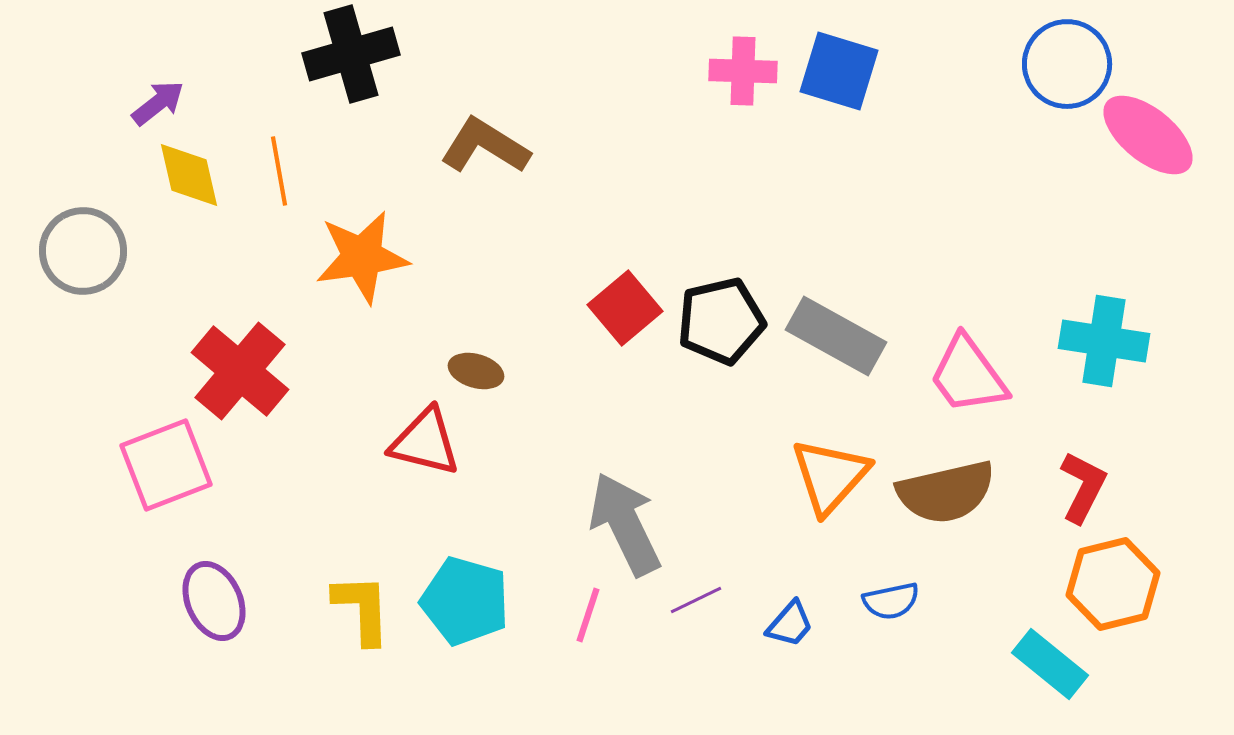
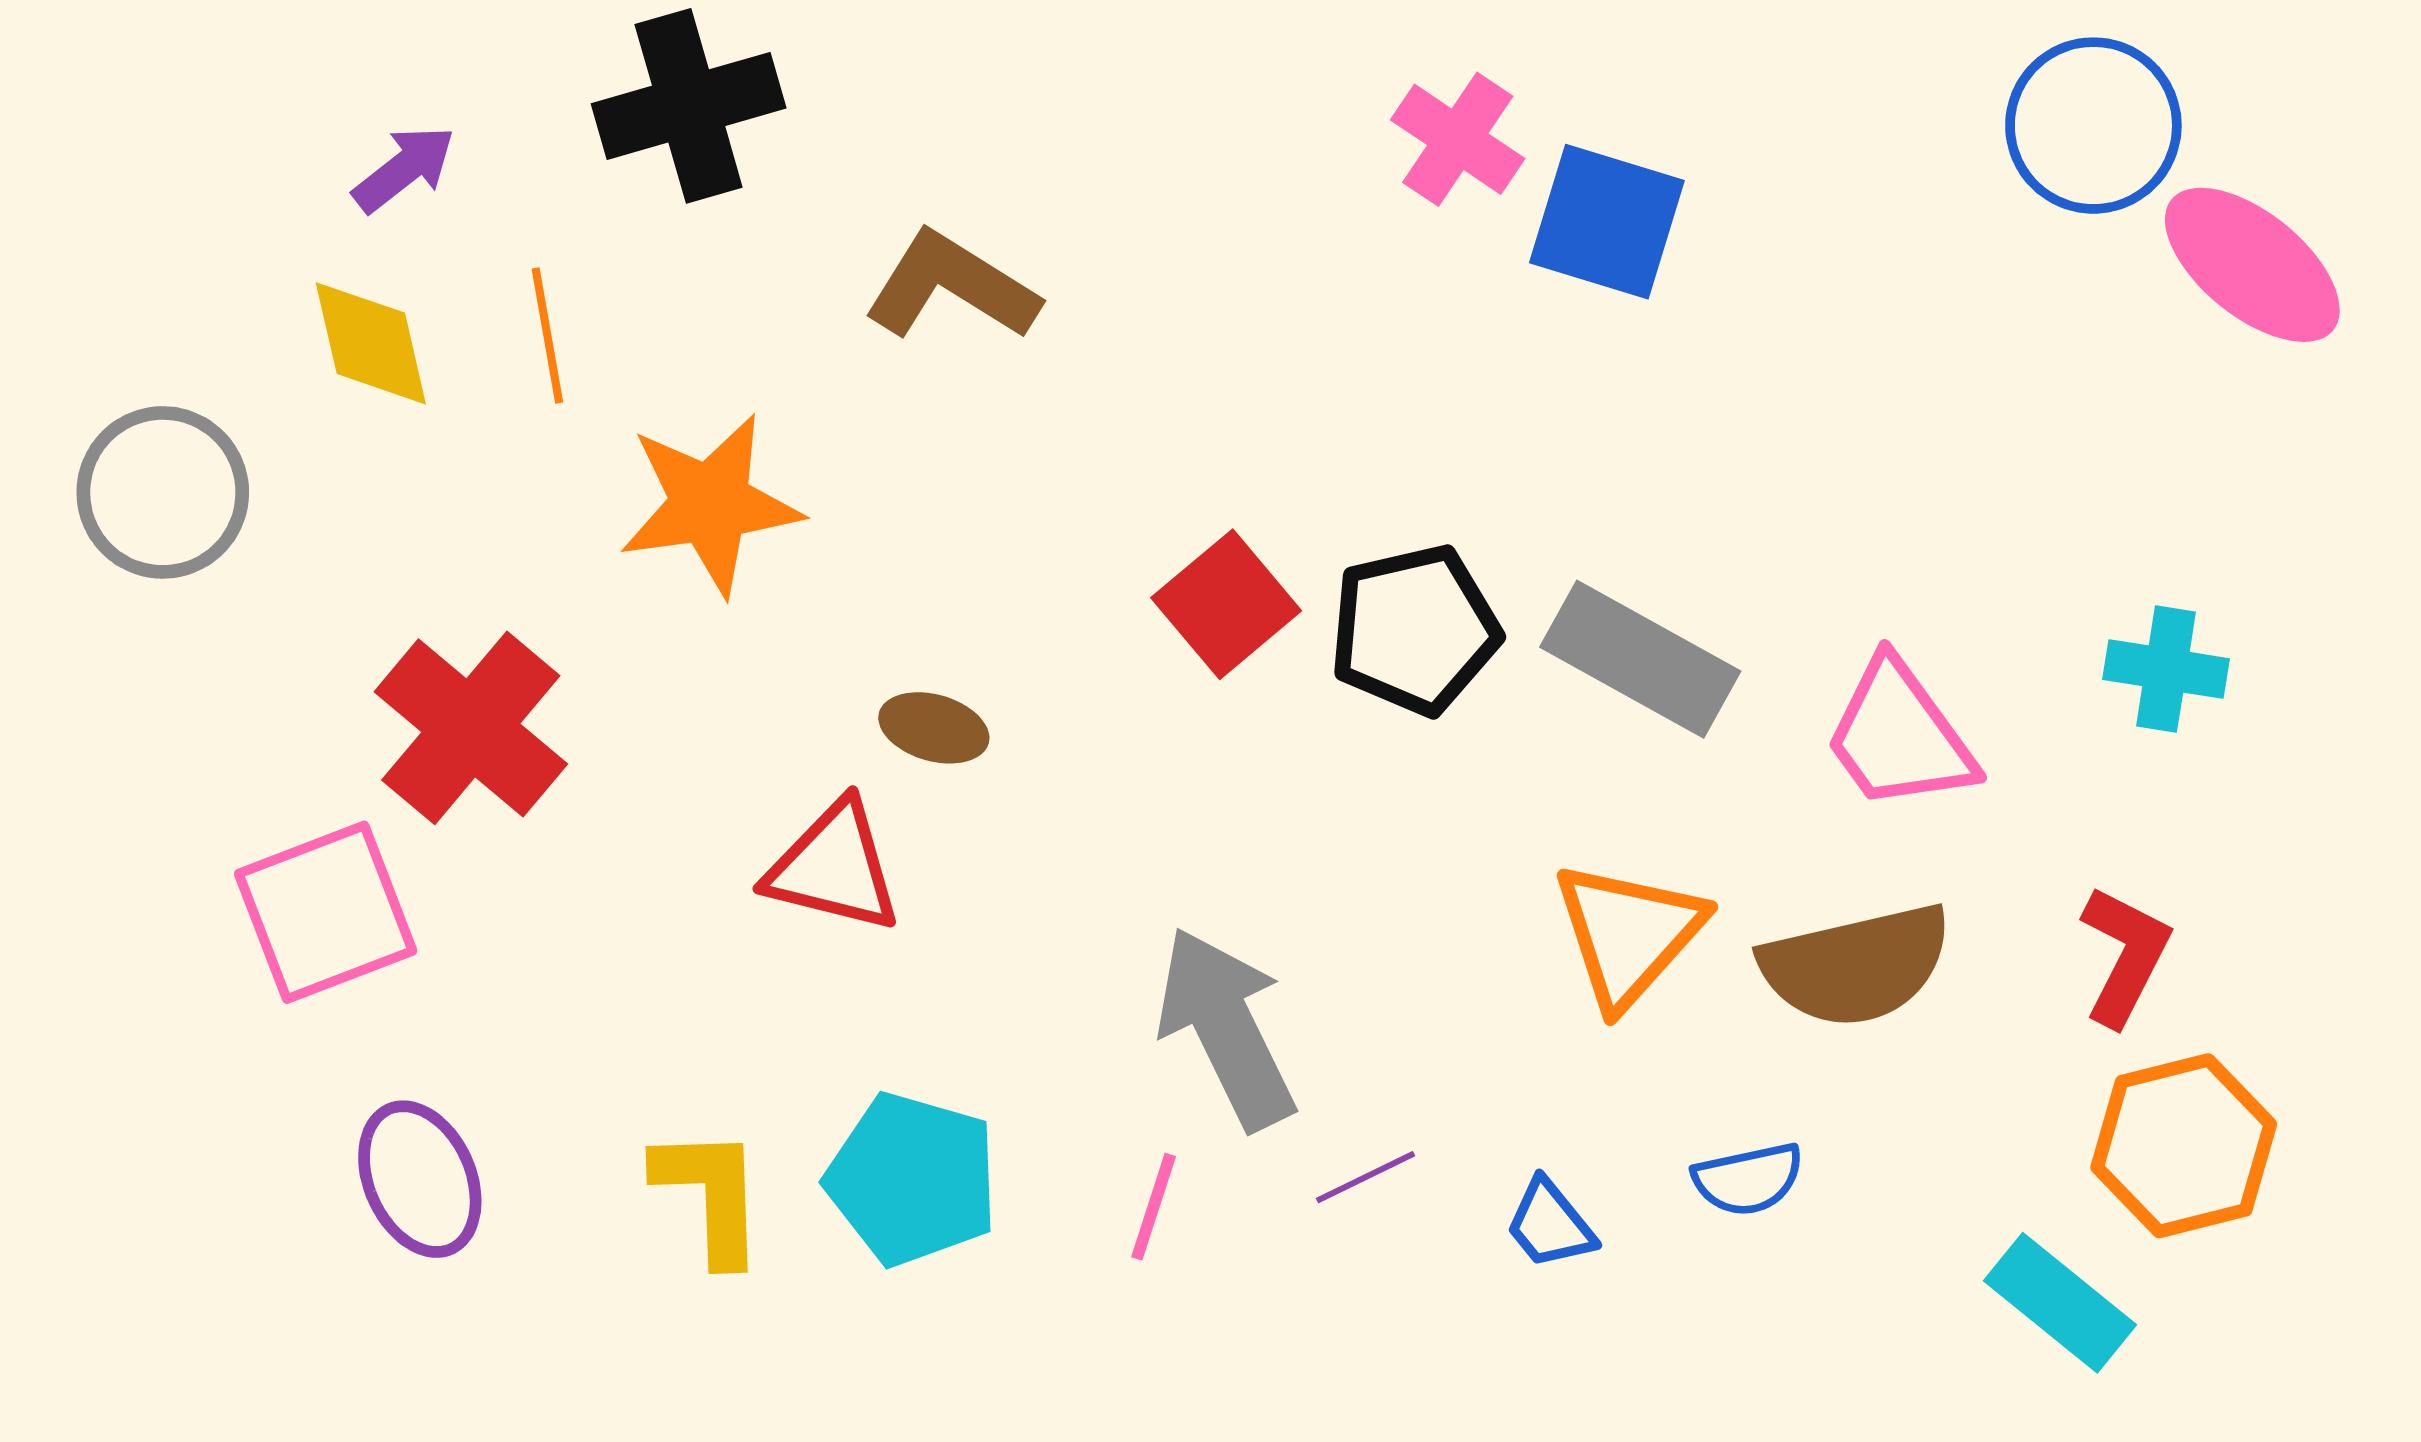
pink cross: (743, 71) -> (1458, 139), turned 32
blue square: (839, 71) -> (1607, 222), moved
purple arrow: (158, 103) -> (404, 169), moved
cyan cross: (1104, 341) -> (2166, 669), size x0.7
blue trapezoid: (790, 624) -> (1550, 1224), turned 100

